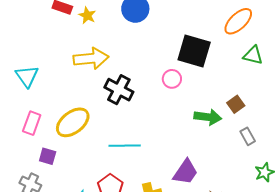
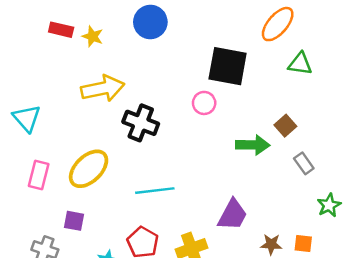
purple square: (48, 156) -> (74, 221), moved

